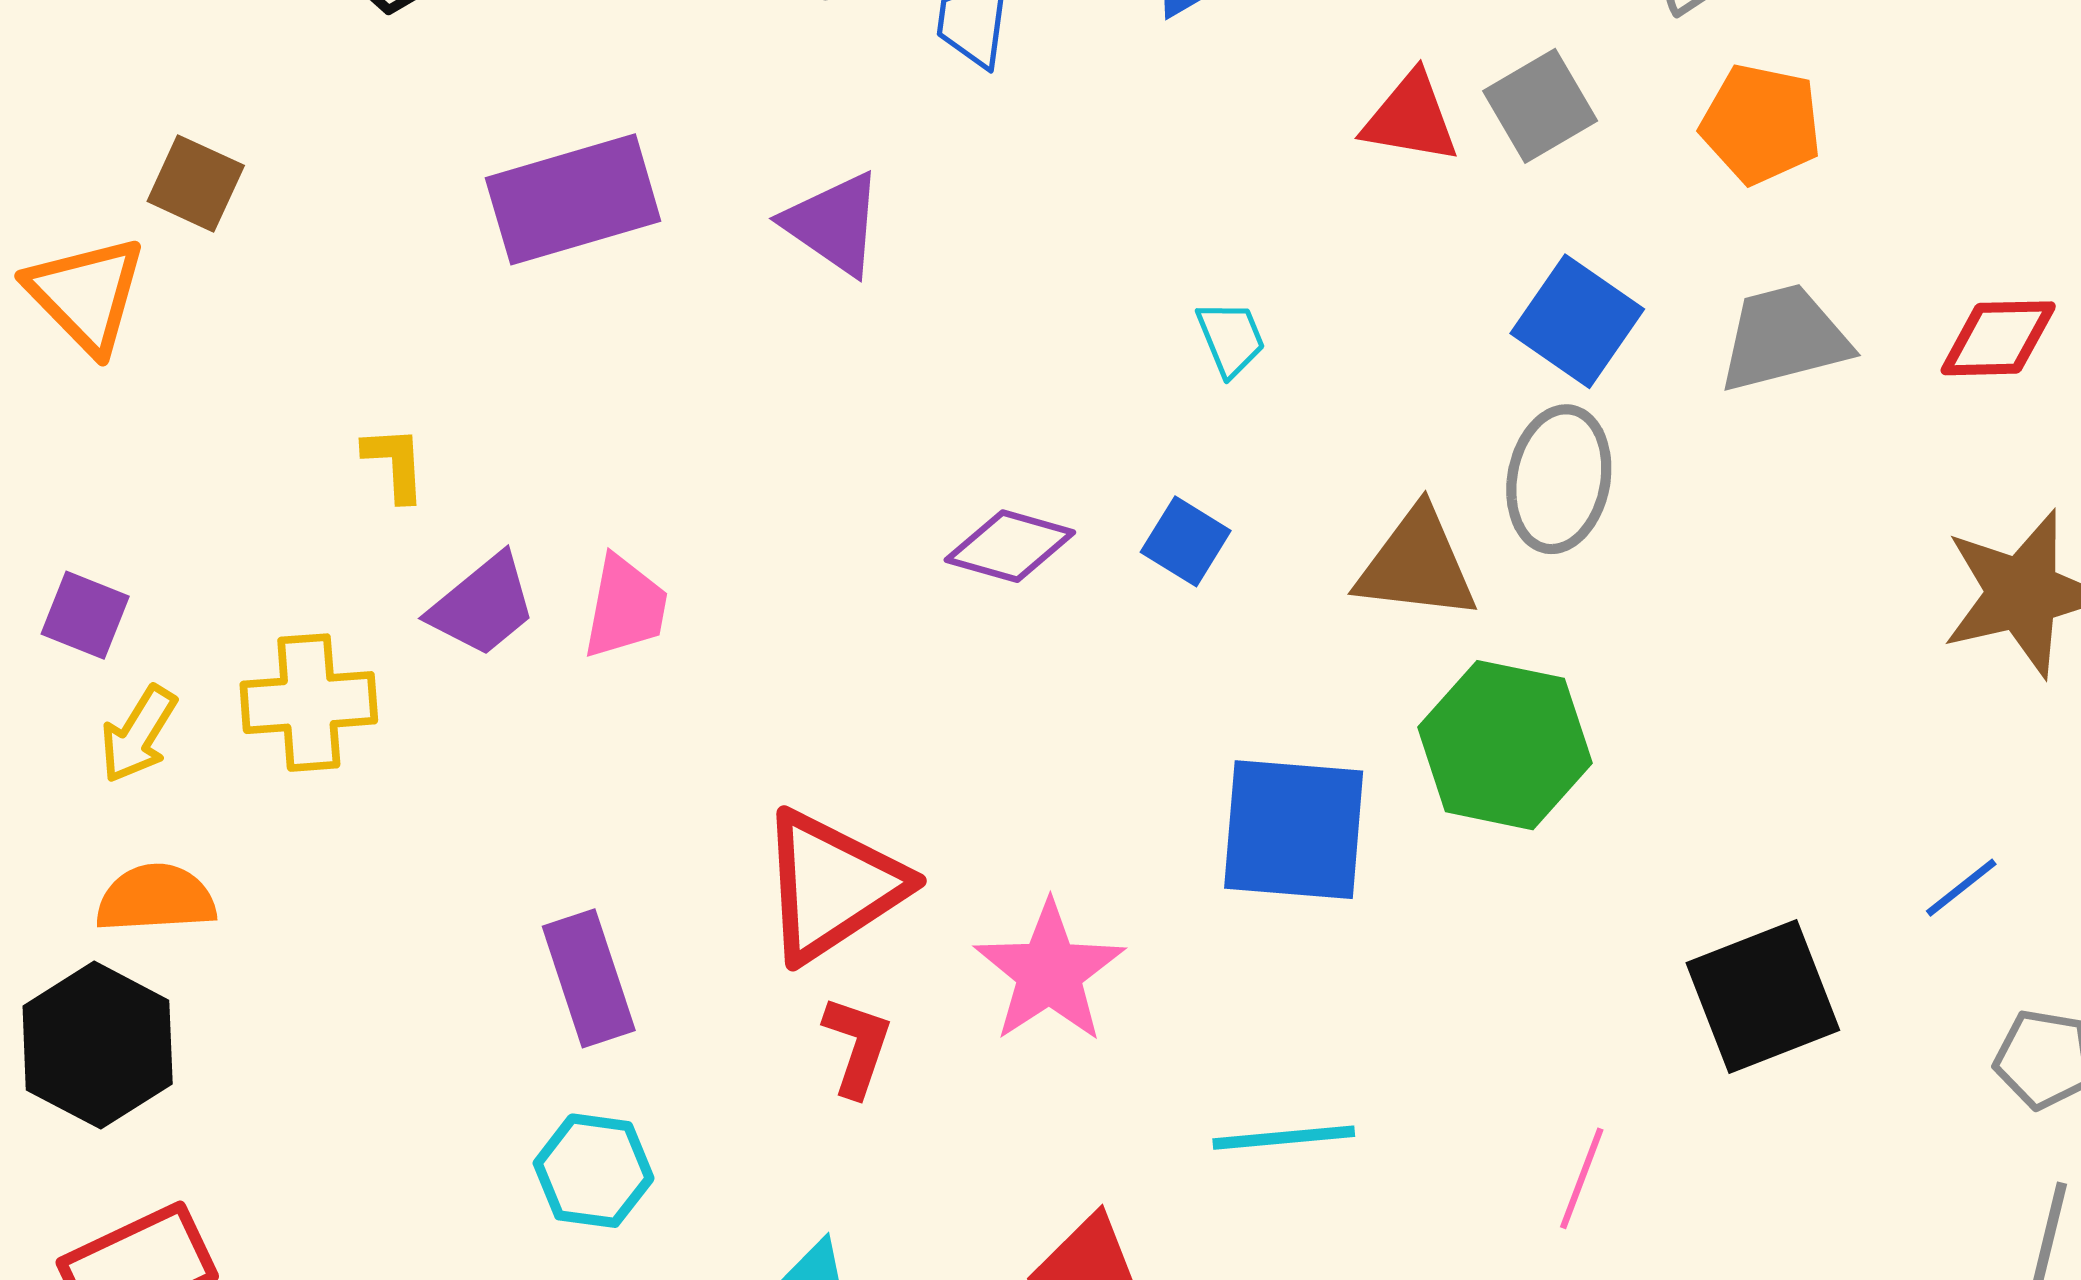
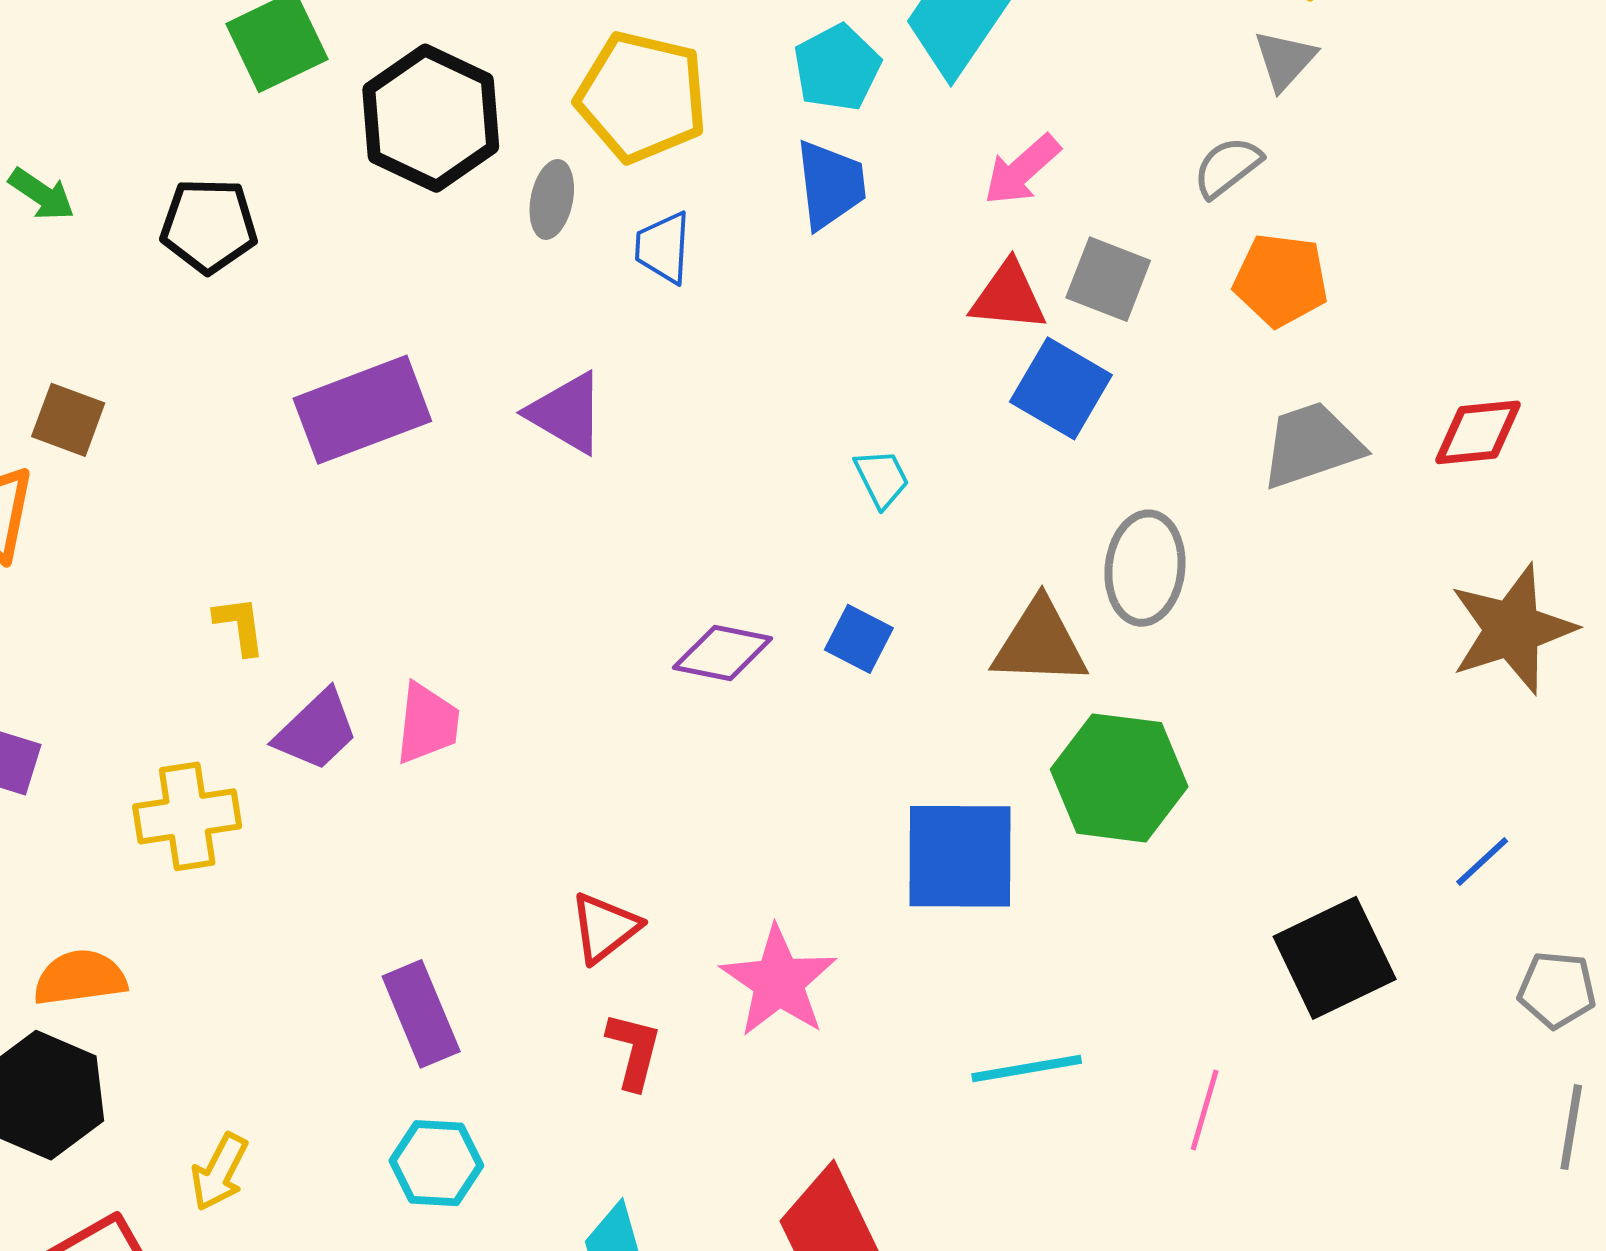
gray square: (1540, 106) -> (1108, 279), turned -34
blue square: (1577, 321) -> (1061, 388), moved
yellow arrow: (138, 734) -> (219, 1172), moved
red triangle: (832, 886) -> (605, 928), size x0.6
cyan line: (1284, 1138) -> (1027, 1068), moved

